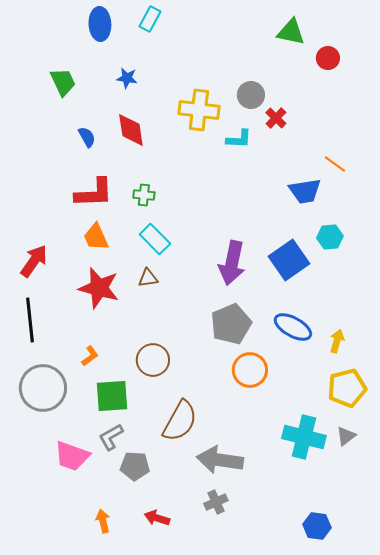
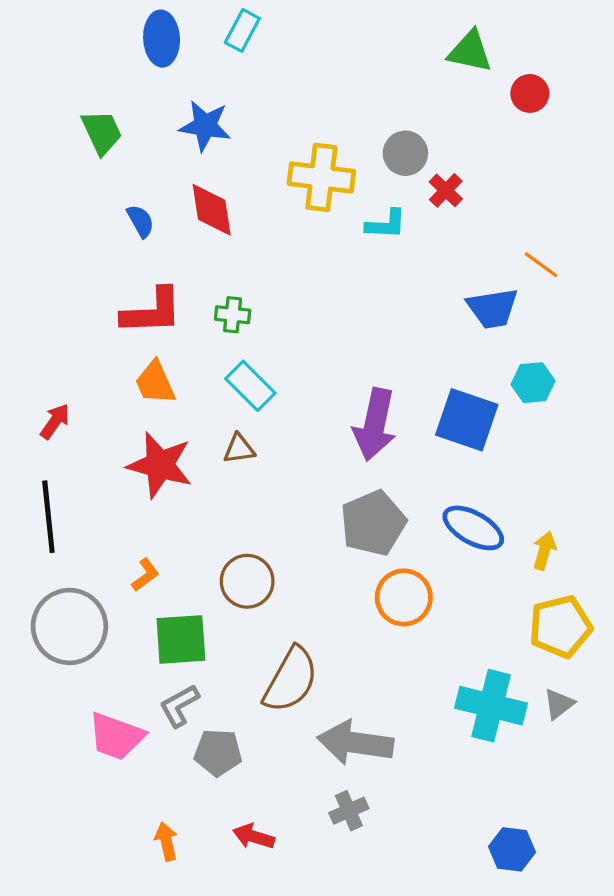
blue star: (127, 78) -> (205, 126), size x1.5
blue square: (289, 260) -> (467, 420), turned -36
red arrow: (34, 261) -> (55, 421), size x0.7

